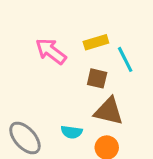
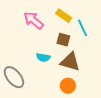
yellow rectangle: (96, 42) -> (64, 16), turned 49
cyan semicircle: (72, 132) -> (43, 57), moved

